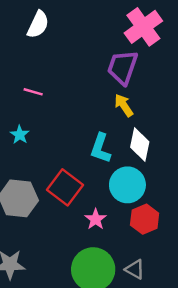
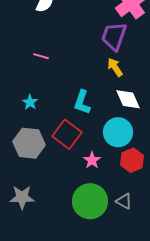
cyan star: (20, 135) -> (30, 102), moved
white diamond: (140, 144) -> (128, 99), turned -36
cyan L-shape: (100, 148) -> (82, 102), moved

